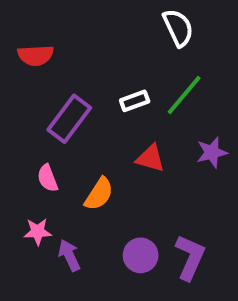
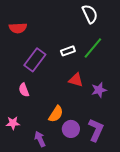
purple star: (212, 152) -> (99, 90), moved
orange semicircle: (99, 194) -> (56, 114), moved
pink star: (38, 232) -> (13, 123), moved
purple arrow: (69, 255) -> (40, 139), moved

